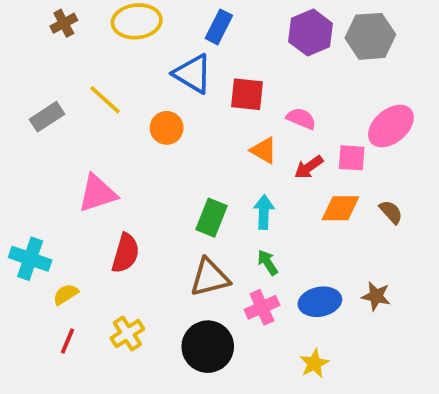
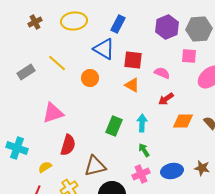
orange triangle: (264, 150) -> (132, 85), moved
pink square: (352, 158) -> (189, 56), moved
brown triangle: (210, 277) -> (95, 166), moved
yellow semicircle: (66, 294) -> (45, 167), moved

